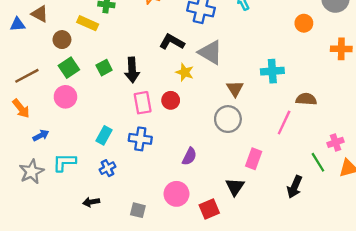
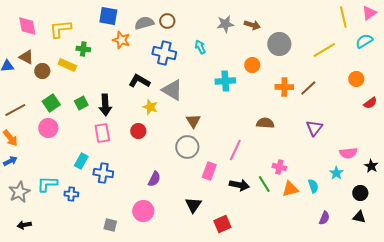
brown circle: (62, 40) -> (42, 71), moved
cyan cross: (272, 71) -> (225, 81), moved
brown semicircle: (306, 99) -> (265, 123), moved
pink rectangle: (143, 103) -> (102, 133), moved
blue arrow: (41, 135) -> (10, 161), moved
blue cross: (140, 139) -> (103, 173), moved
pink cross: (335, 142) -> (279, 167), turned 32
pink rectangle: (254, 159) -> (209, 171), moved
blue cross: (108, 168) -> (71, 194), moved, turned 32
black arrow: (295, 187) -> (239, 185), moved, turned -102
black arrow: (91, 202) -> (24, 225), moved
red square: (209, 209) -> (222, 224), moved

